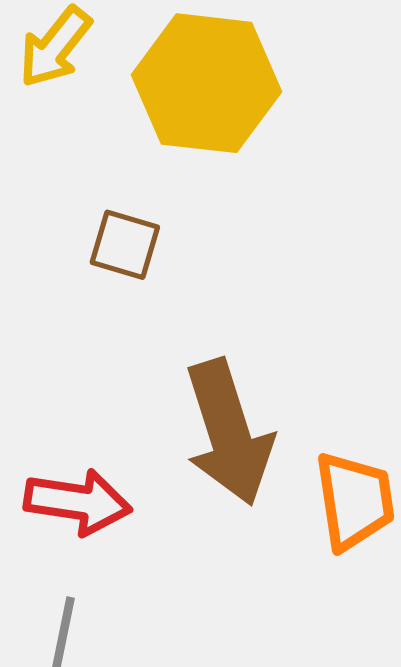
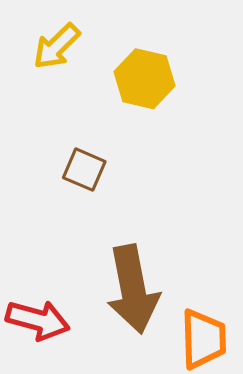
yellow hexagon: (207, 83) -> (145, 79), size x0.7

